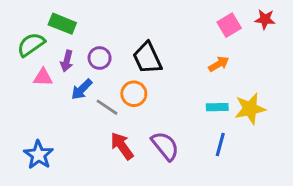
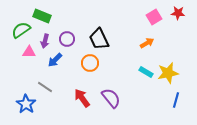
gray line: (107, 107) -> (45, 87), moved
cyan rectangle: (217, 107) -> (146, 72), turned 32
blue line: (220, 144) -> (176, 100), moved

